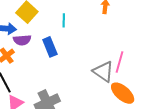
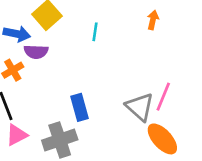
blue rectangle: (50, 47) -> (80, 107), moved

